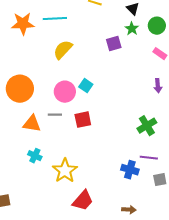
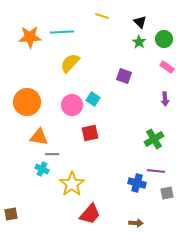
purple square: (114, 44) -> (124, 76), moved, turned 35
gray line: (55, 115) -> (52, 154), moved

